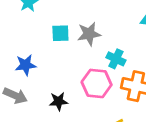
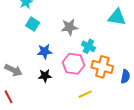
cyan square: (60, 33) -> (33, 24), moved, turned 32
blue star: (26, 65) -> (45, 52), moved

